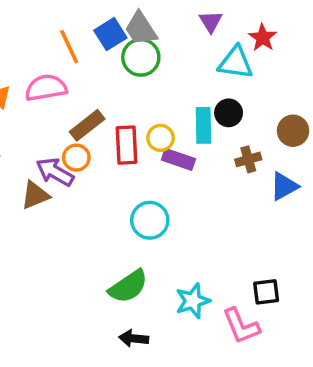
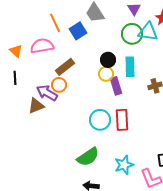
blue square: (110, 34) -> (78, 31), moved
green circle: (141, 57) -> (132, 34), moved
black circle: (229, 113) -> (108, 60), moved
red rectangle: (126, 145) -> (122, 120), moved
purple rectangle: (178, 159) -> (116, 86), turned 54

